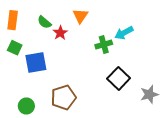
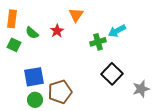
green semicircle: (44, 22) -> (32, 33), moved
blue square: (36, 63) -> (34, 77), moved
green circle: (26, 106) -> (35, 100), moved

